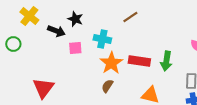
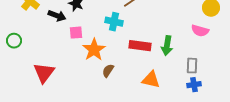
cyan cross: (102, 39) -> (114, 22), moved
green circle: (13, 44) -> (14, 41), moved
orange star: (111, 63) -> (94, 50), moved

